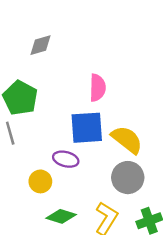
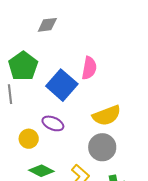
blue square: (87, 128) -> (62, 85), moved, turned 36
yellow semicircle: (127, 140) -> (107, 115), turned 112

